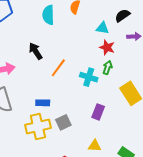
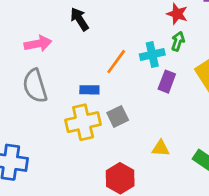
orange line: (58, 68) -> (116, 62), moved
cyan cross: (89, 77) -> (152, 55), turned -30
purple rectangle: (98, 112) -> (167, 82), moved

